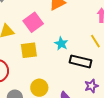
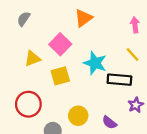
cyan star: (61, 44) -> (95, 63), size x1.5

